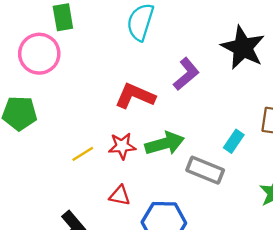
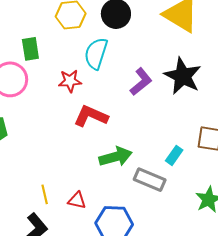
purple L-shape: (186, 74) -> (141, 82), moved
red star: (122, 146) -> (70, 81), moved
yellow line: (83, 154) -> (45, 194), moved, turned -72

